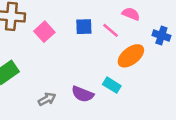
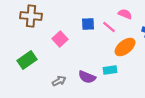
pink square: (44, 32) -> (60, 39), moved
cyan rectangle: (112, 85) -> (110, 70), turned -40

